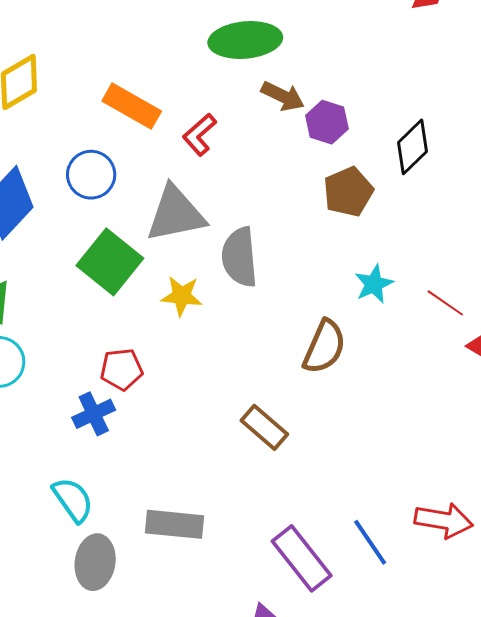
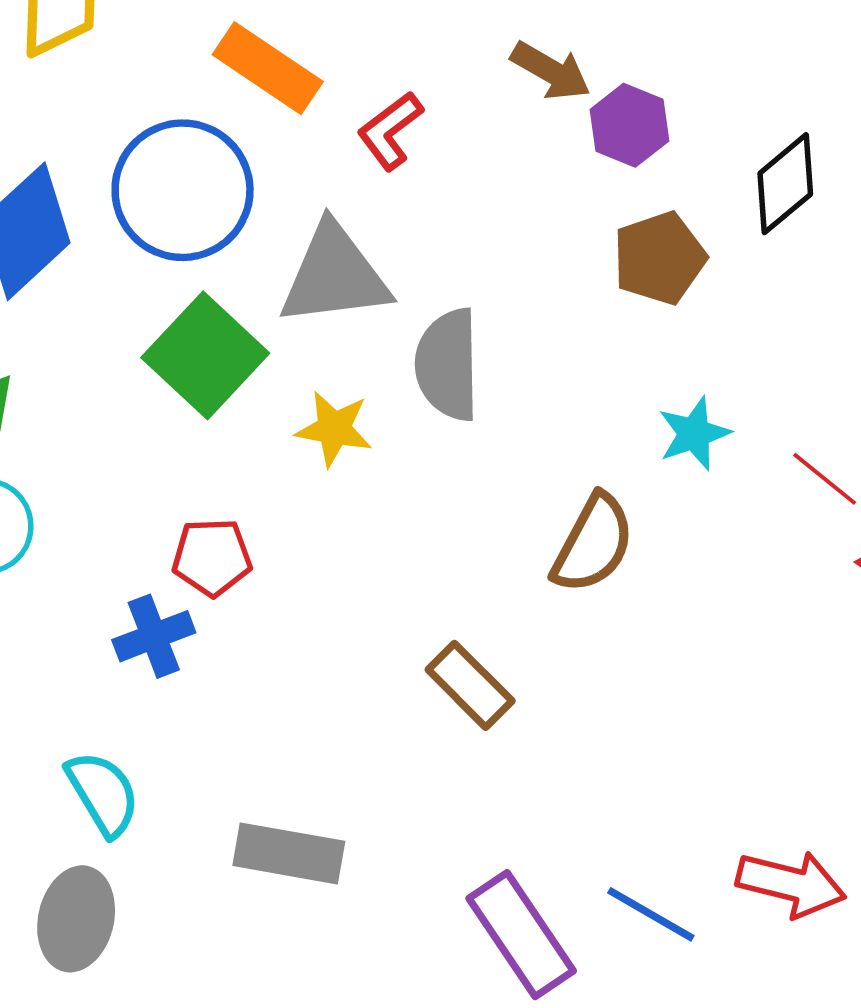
blue circle: (91, 175) -> (183, 190), size x1.5
blue line: (370, 542) -> (651, 914), turned -30
gray ellipse: (95, 562) -> (76, 919), moved

